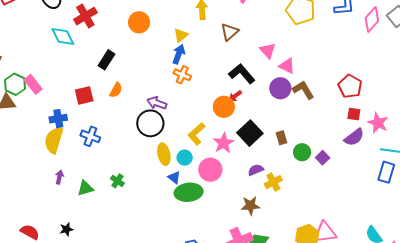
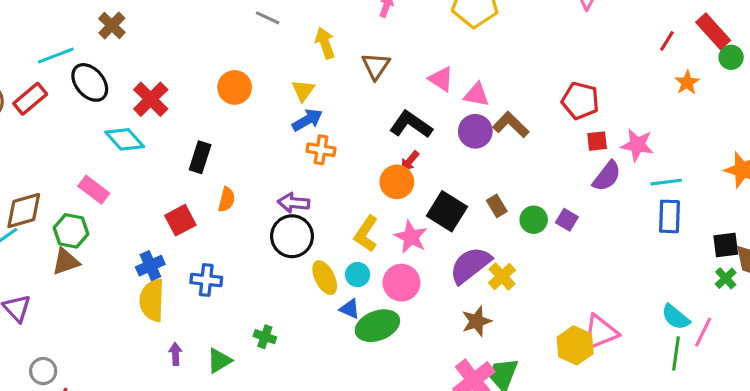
blue arrow: (179, 54) -> (307, 120), turned 54
pink rectangle: (33, 84) -> (94, 190), moved
purple semicircle: (256, 170) -> (470, 265), size x1.8

